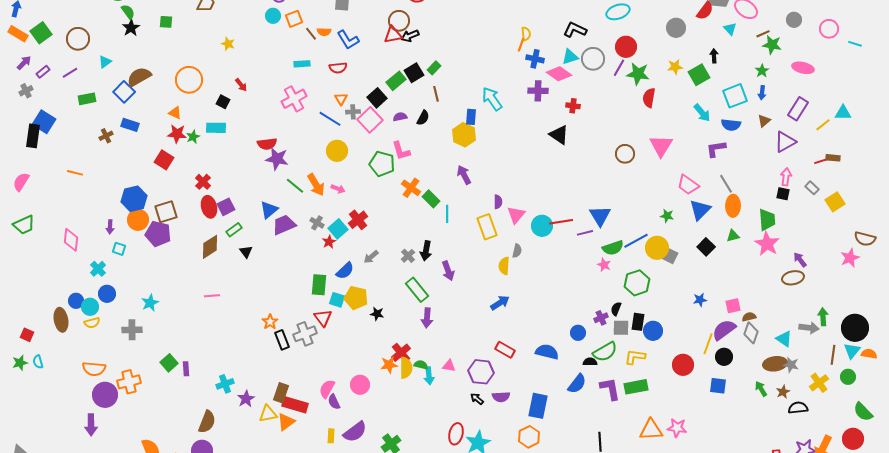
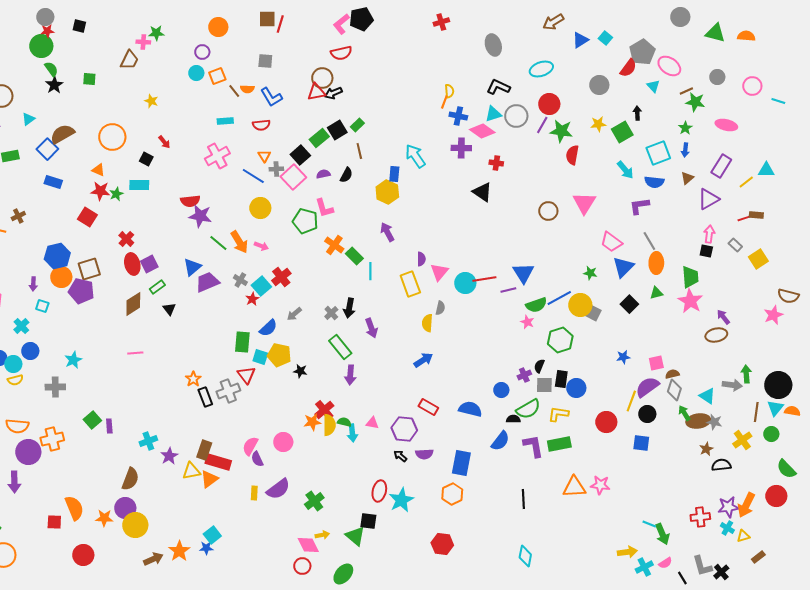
brown cross: (106, 136) -> (18, 216), moved
green arrow: (761, 389) -> (684, 413), moved

